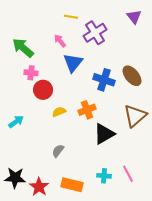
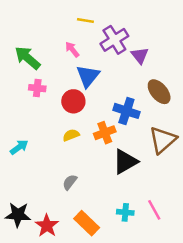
purple triangle: (134, 17) -> (140, 55), moved
blue cross: (104, 80) -> (126, 111), moved
red circle: (43, 90) -> (73, 101), moved
orange rectangle: (72, 185) -> (87, 223), turned 30

